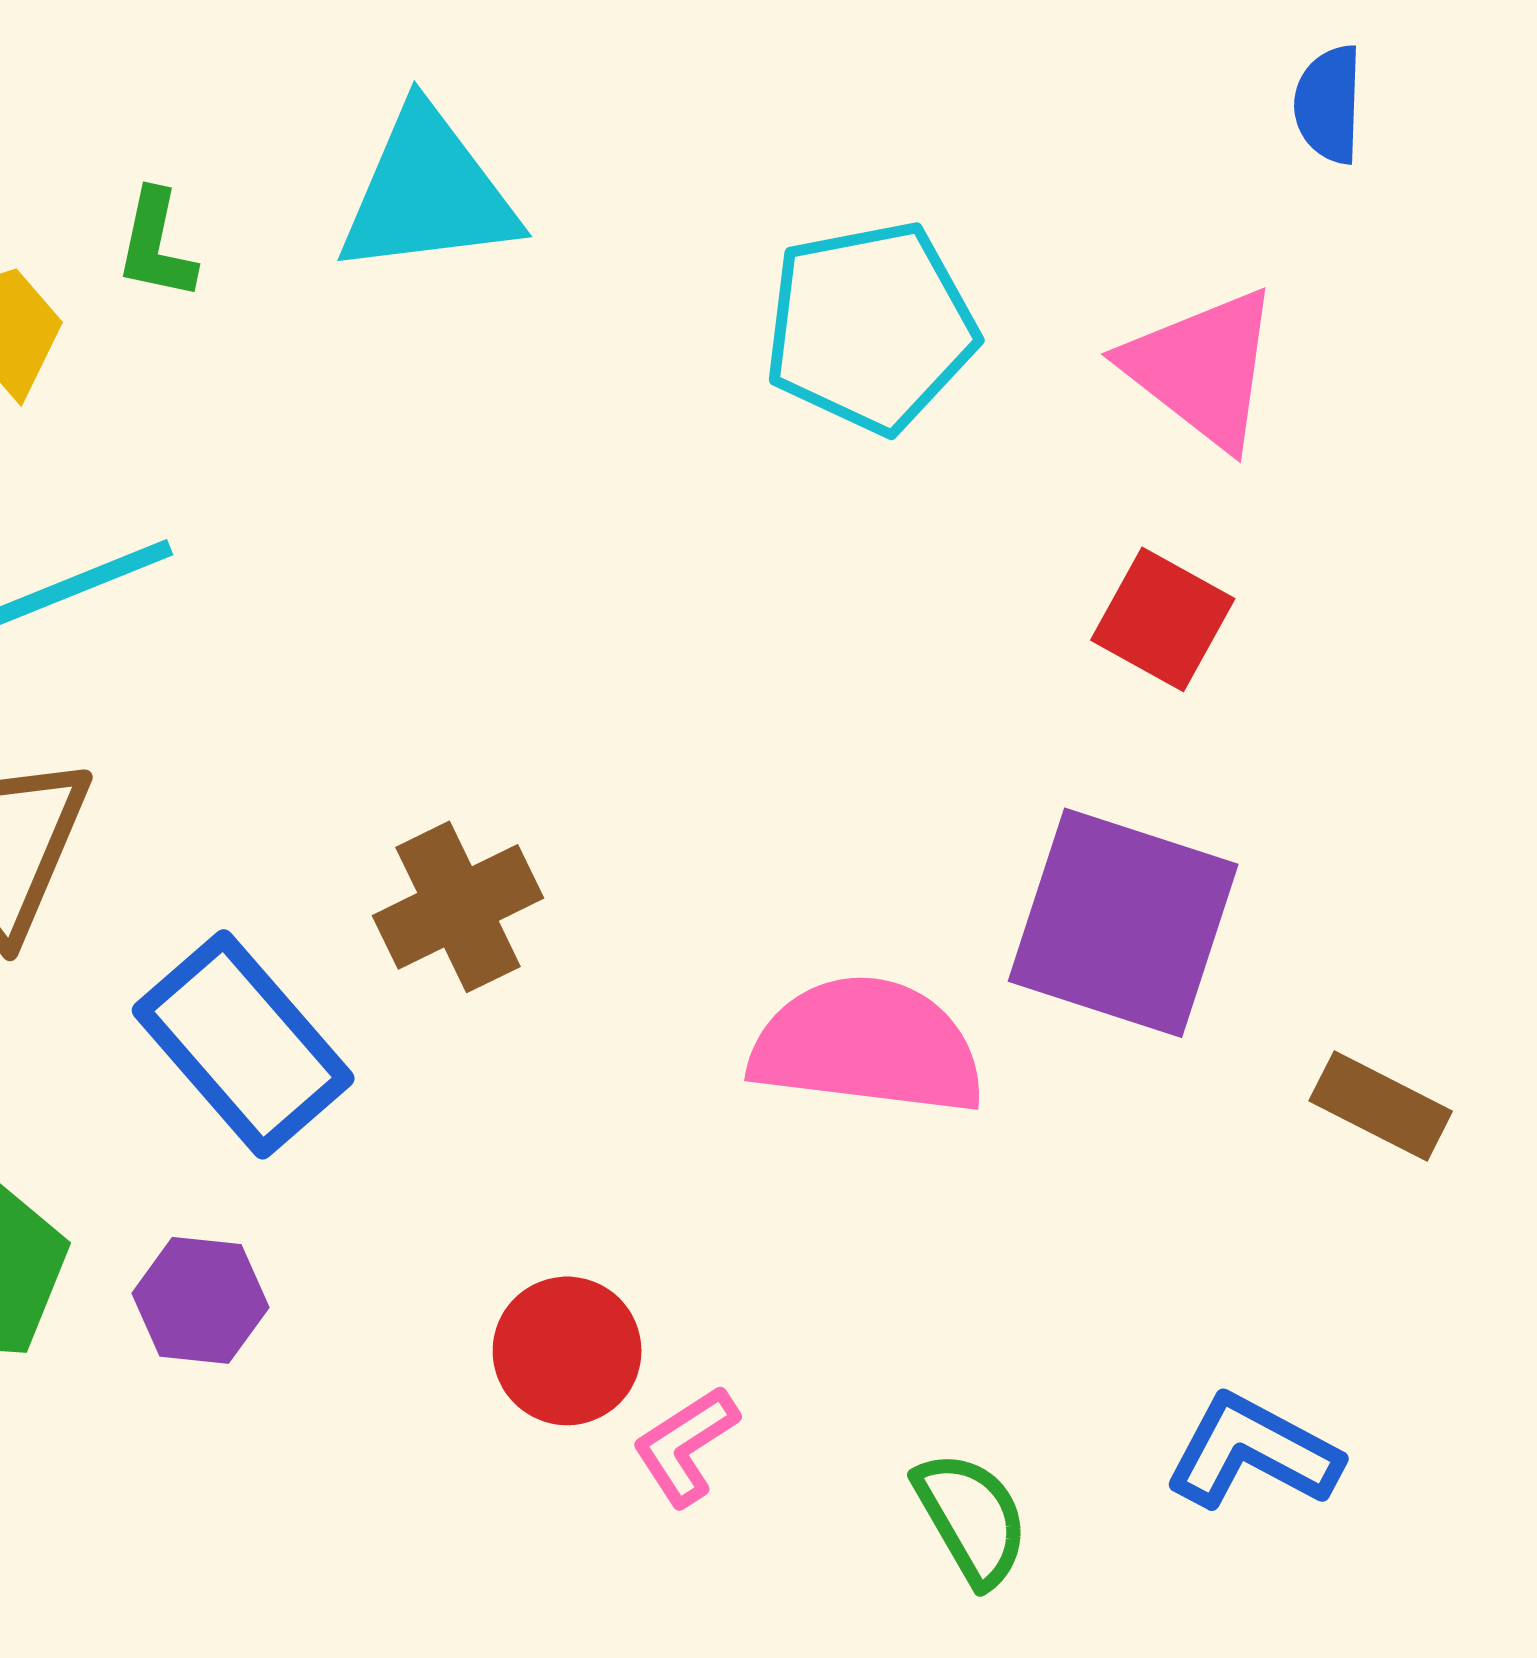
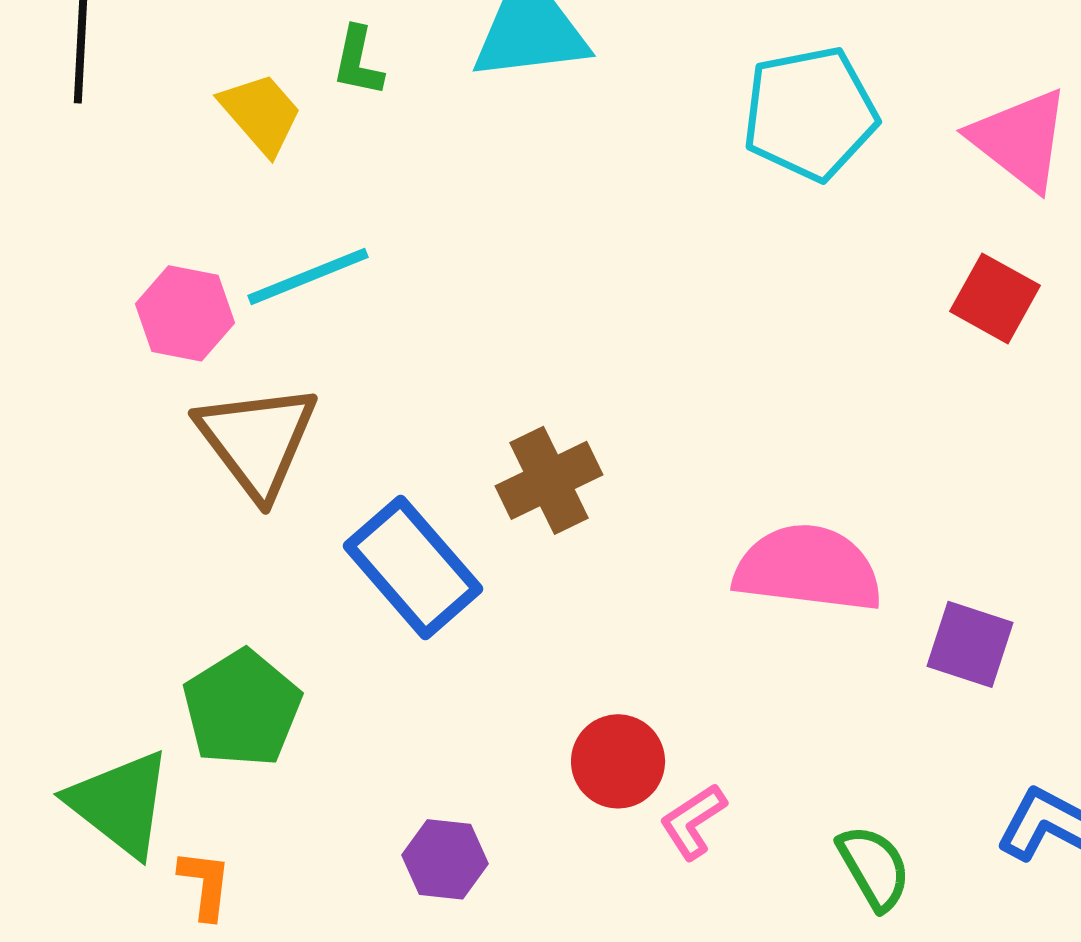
purple square: (1123, 923) -> (970, 644), moved, size x0.6
purple hexagon: (200, 1300) -> (445, 859), moved

